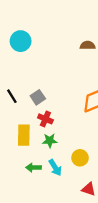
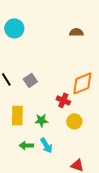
red cross: (45, 119) -> (63, 100), moved
yellow circle: (80, 158) -> (74, 121), moved

